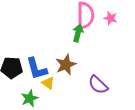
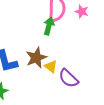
yellow triangle: (48, 83) -> (51, 66), moved

